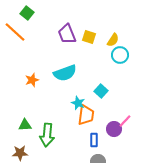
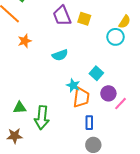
yellow semicircle: (113, 40) -> (125, 22), moved
cyan semicircle: (65, 73) -> (60, 55), size x0.7
orange star: (32, 80) -> (25, 41), moved
purple circle: (114, 129) -> (108, 93), moved

